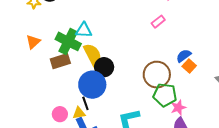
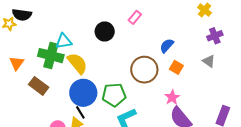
brown rectangle: (60, 61) -> (39, 86), moved, turned 66
orange square: (189, 66) -> (176, 67), moved
black circle: (104, 67) -> (105, 32), moved
green pentagon: (165, 95) -> (114, 95), moved

